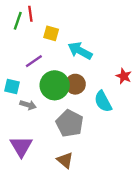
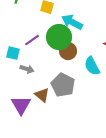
purple line: (34, 61) -> (32, 40), moved
green circle: (55, 85) -> (59, 37), moved
brown triangle: (65, 160) -> (42, 95), moved

